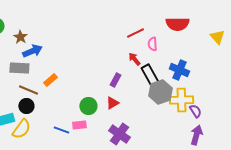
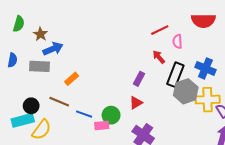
black rectangle: (150, 76) -> (175, 75), turned 50
brown line: (28, 90) -> (59, 102), moved
black circle: (26, 106) -> (31, 106), moved
green circle: (88, 106) -> (111, 115), moved
blue line: (61, 130) -> (84, 114), moved

